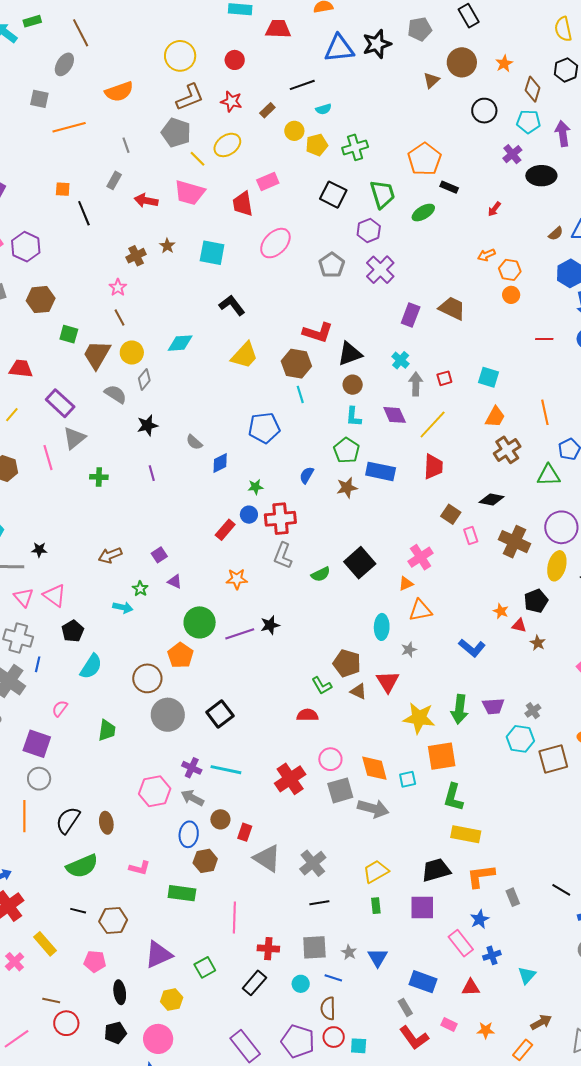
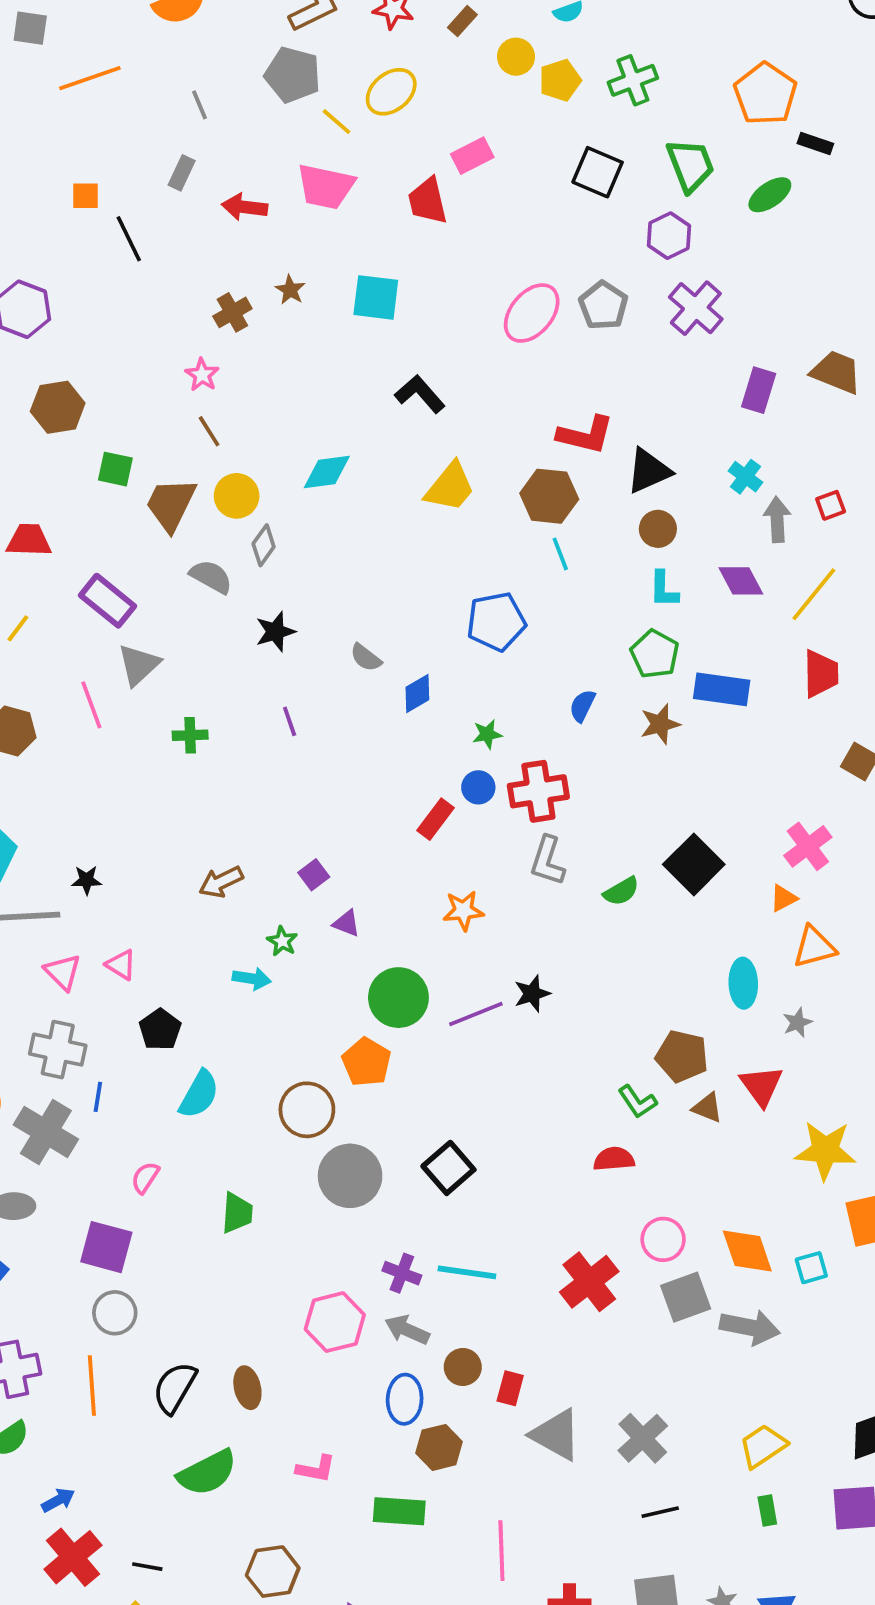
pink ellipse: (275, 243) -> (532, 313), moved
pink triangle: (54, 596) -> (121, 965), size x0.7
black line: (78, 911) -> (147, 1567), moved

